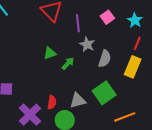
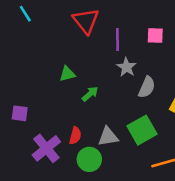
pink square: (107, 17) -> (155, 35), turned 32
green triangle: (50, 53) -> (67, 74), moved
green arrow: (68, 63) -> (90, 94), moved

